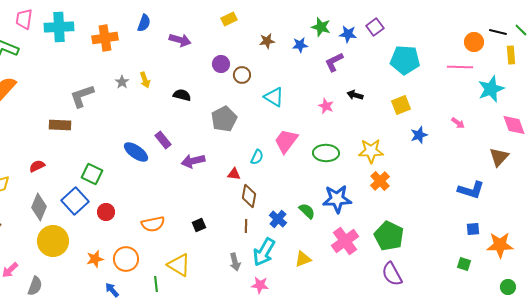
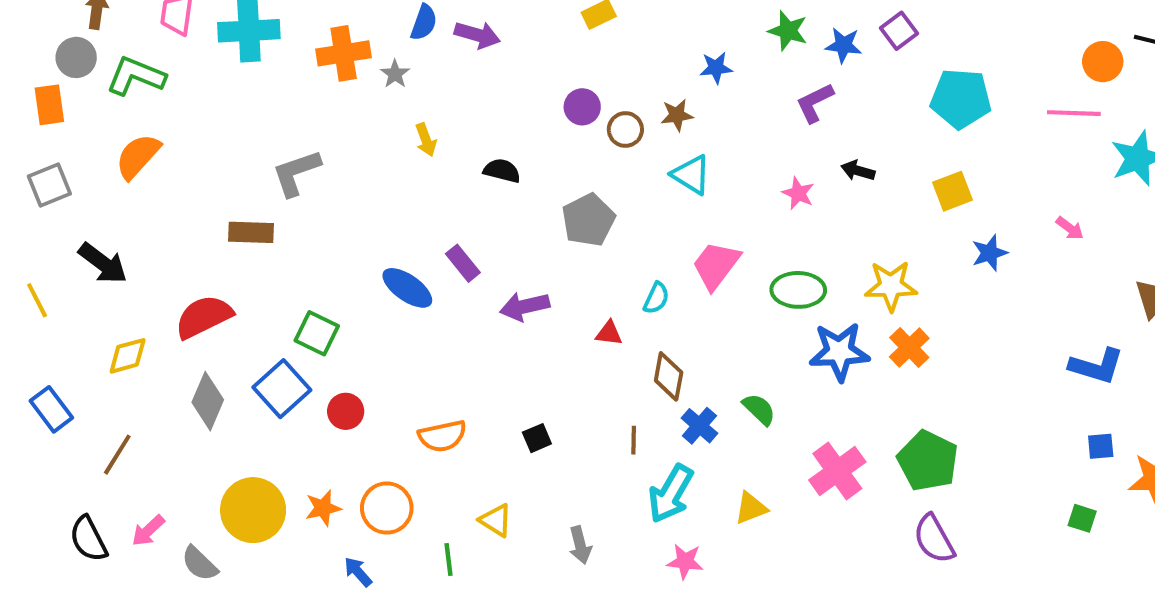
purple arrow: (180, 40) -> (477, 35), moved
brown star: (267, 41) -> (677, 115), moved
blue star: (300, 45) -> (716, 68), moved
gray star: (122, 82) -> (395, 74), moved
red semicircle: (37, 166) -> (204, 317), size x1.8
brown diamond: (249, 196) -> (669, 376), moved
blue star: (337, 199) -> (839, 352), moved
yellow circle: (53, 241) -> (253, 510), moved
gray arrow: (235, 262) -> (580, 545), moved
yellow triangle: (179, 265) -> (496, 520), size x0.7
pink star: (260, 285) -> (685, 562), moved
gray semicircle: (35, 286) -> (200, 564), turned 114

